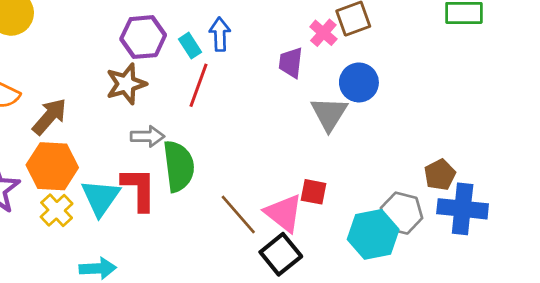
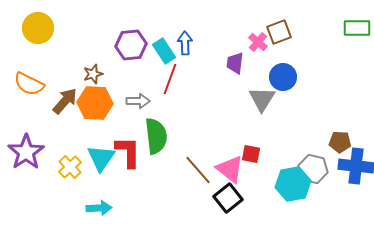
cyan rectangle: (190, 46) -> (164, 51), size x1.4
brown star: (126, 84) -> (93, 74), moved, size x0.7
gray arrow: (147, 136) -> (138, 101), moved
orange hexagon: (52, 166) -> (95, 103), moved
brown pentagon: (440, 175) -> (340, 142), turned 30

